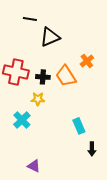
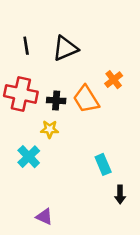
black line: (30, 19) -> (26, 46), moved, turned 72

